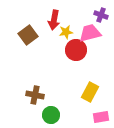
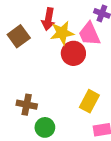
yellow star: (66, 32) -> (62, 33), size x1.5
pink trapezoid: (90, 33) -> (89, 34), turned -100

